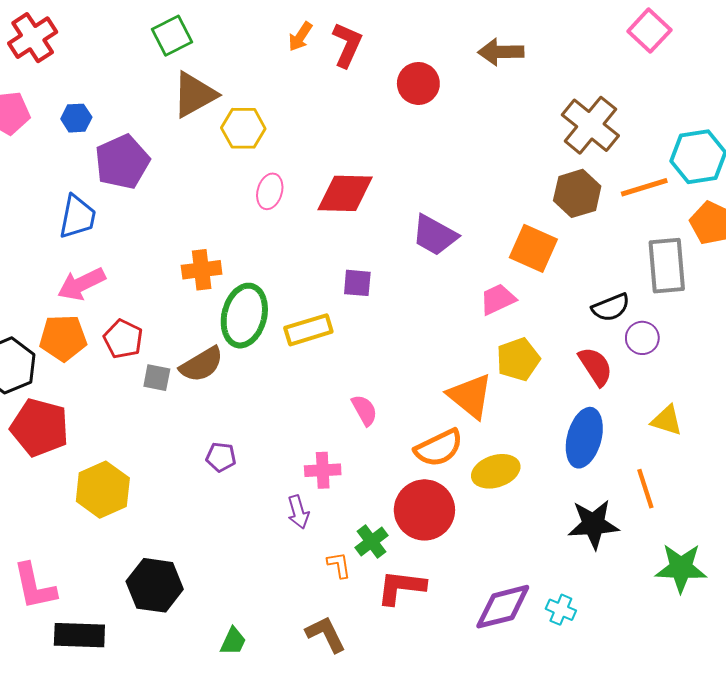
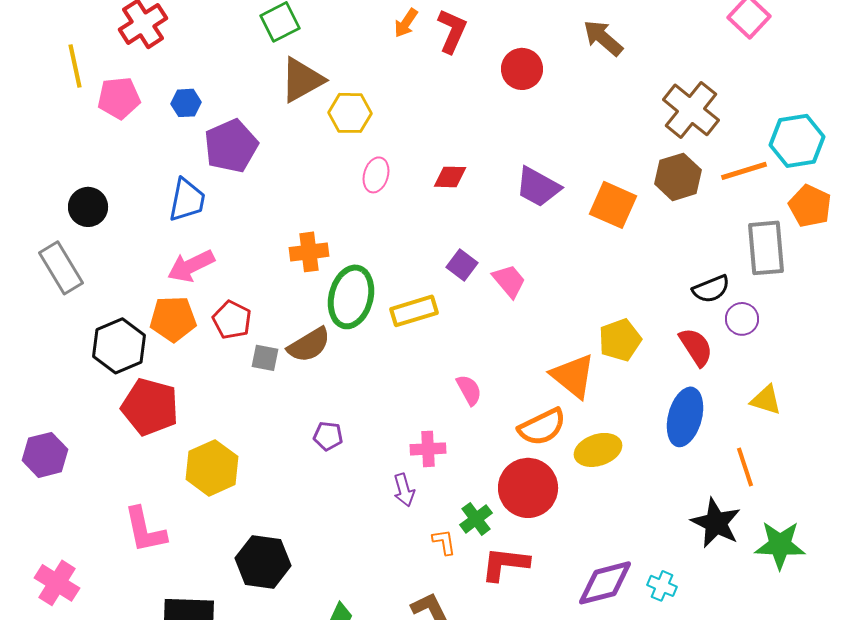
brown arrow: (501, 52) -> (603, 38), turned 42
red diamond: (345, 193) -> (450, 177), size x0.6
purple trapezoid: (435, 235) -> (538, 187), moved
orange square: (533, 248) -> (613, 205), moved
purple square: (357, 283) -> (462, 265), turned 32
pink trapezoid: (498, 299) -> (509, 281), moved, turned 75
black star: (593, 524) -> (716, 523), moved, turned 30
pink L-shape: (35, 586) -> (145, 530), moved

